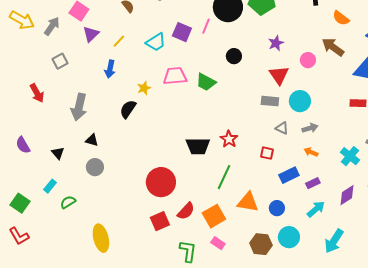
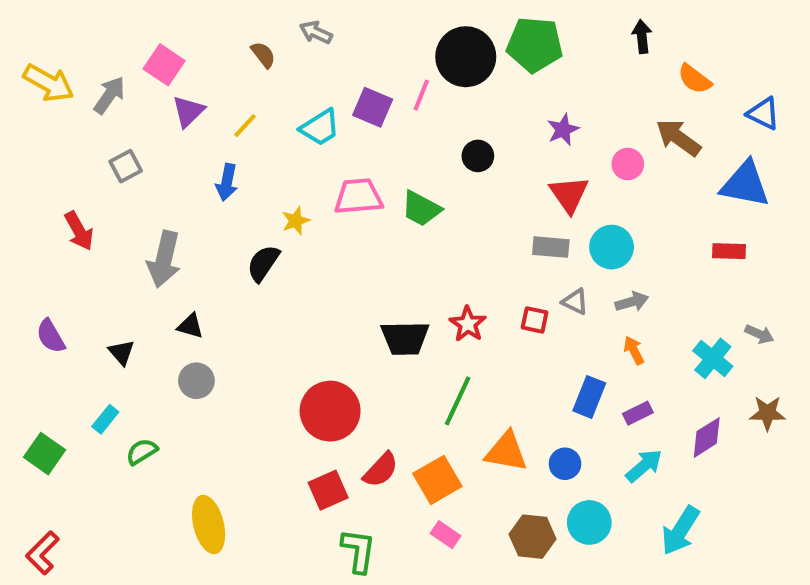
orange arrow: (311, 152) -> (634, 350), turned 40
red square: (267, 153) -> (535, 320), moved
blue rectangle: (289, 175) -> (589, 397), turned -42
red L-shape: (19, 236) -> (43, 553), moved, turned 75
green L-shape: (188, 251) -> (358, 551), moved

